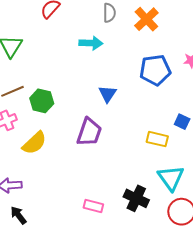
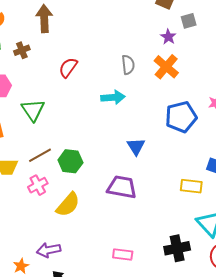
purple trapezoid: (89, 132) -> (122, 187), turned -92
black cross: (136, 198) -> (177, 248), turned -30
pink rectangle: (93, 206) -> (123, 255), moved

